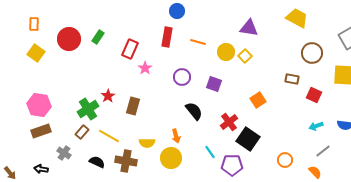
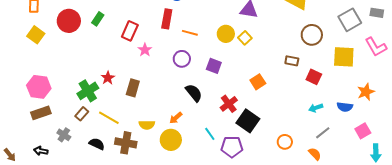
orange line: (198, 42) -> (190, 33), moved
orange arrow: (176, 136) -> (176, 118), turned 64

